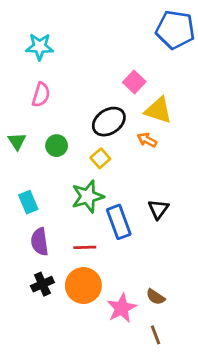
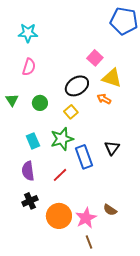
cyan rectangle: (28, 202) -> (33, 141), moved
red line: (85, 247) -> (60, 175), turned -42
orange circle: (83, 286) -> (59, 216), moved
brown line: (155, 335) -> (89, 242), moved

